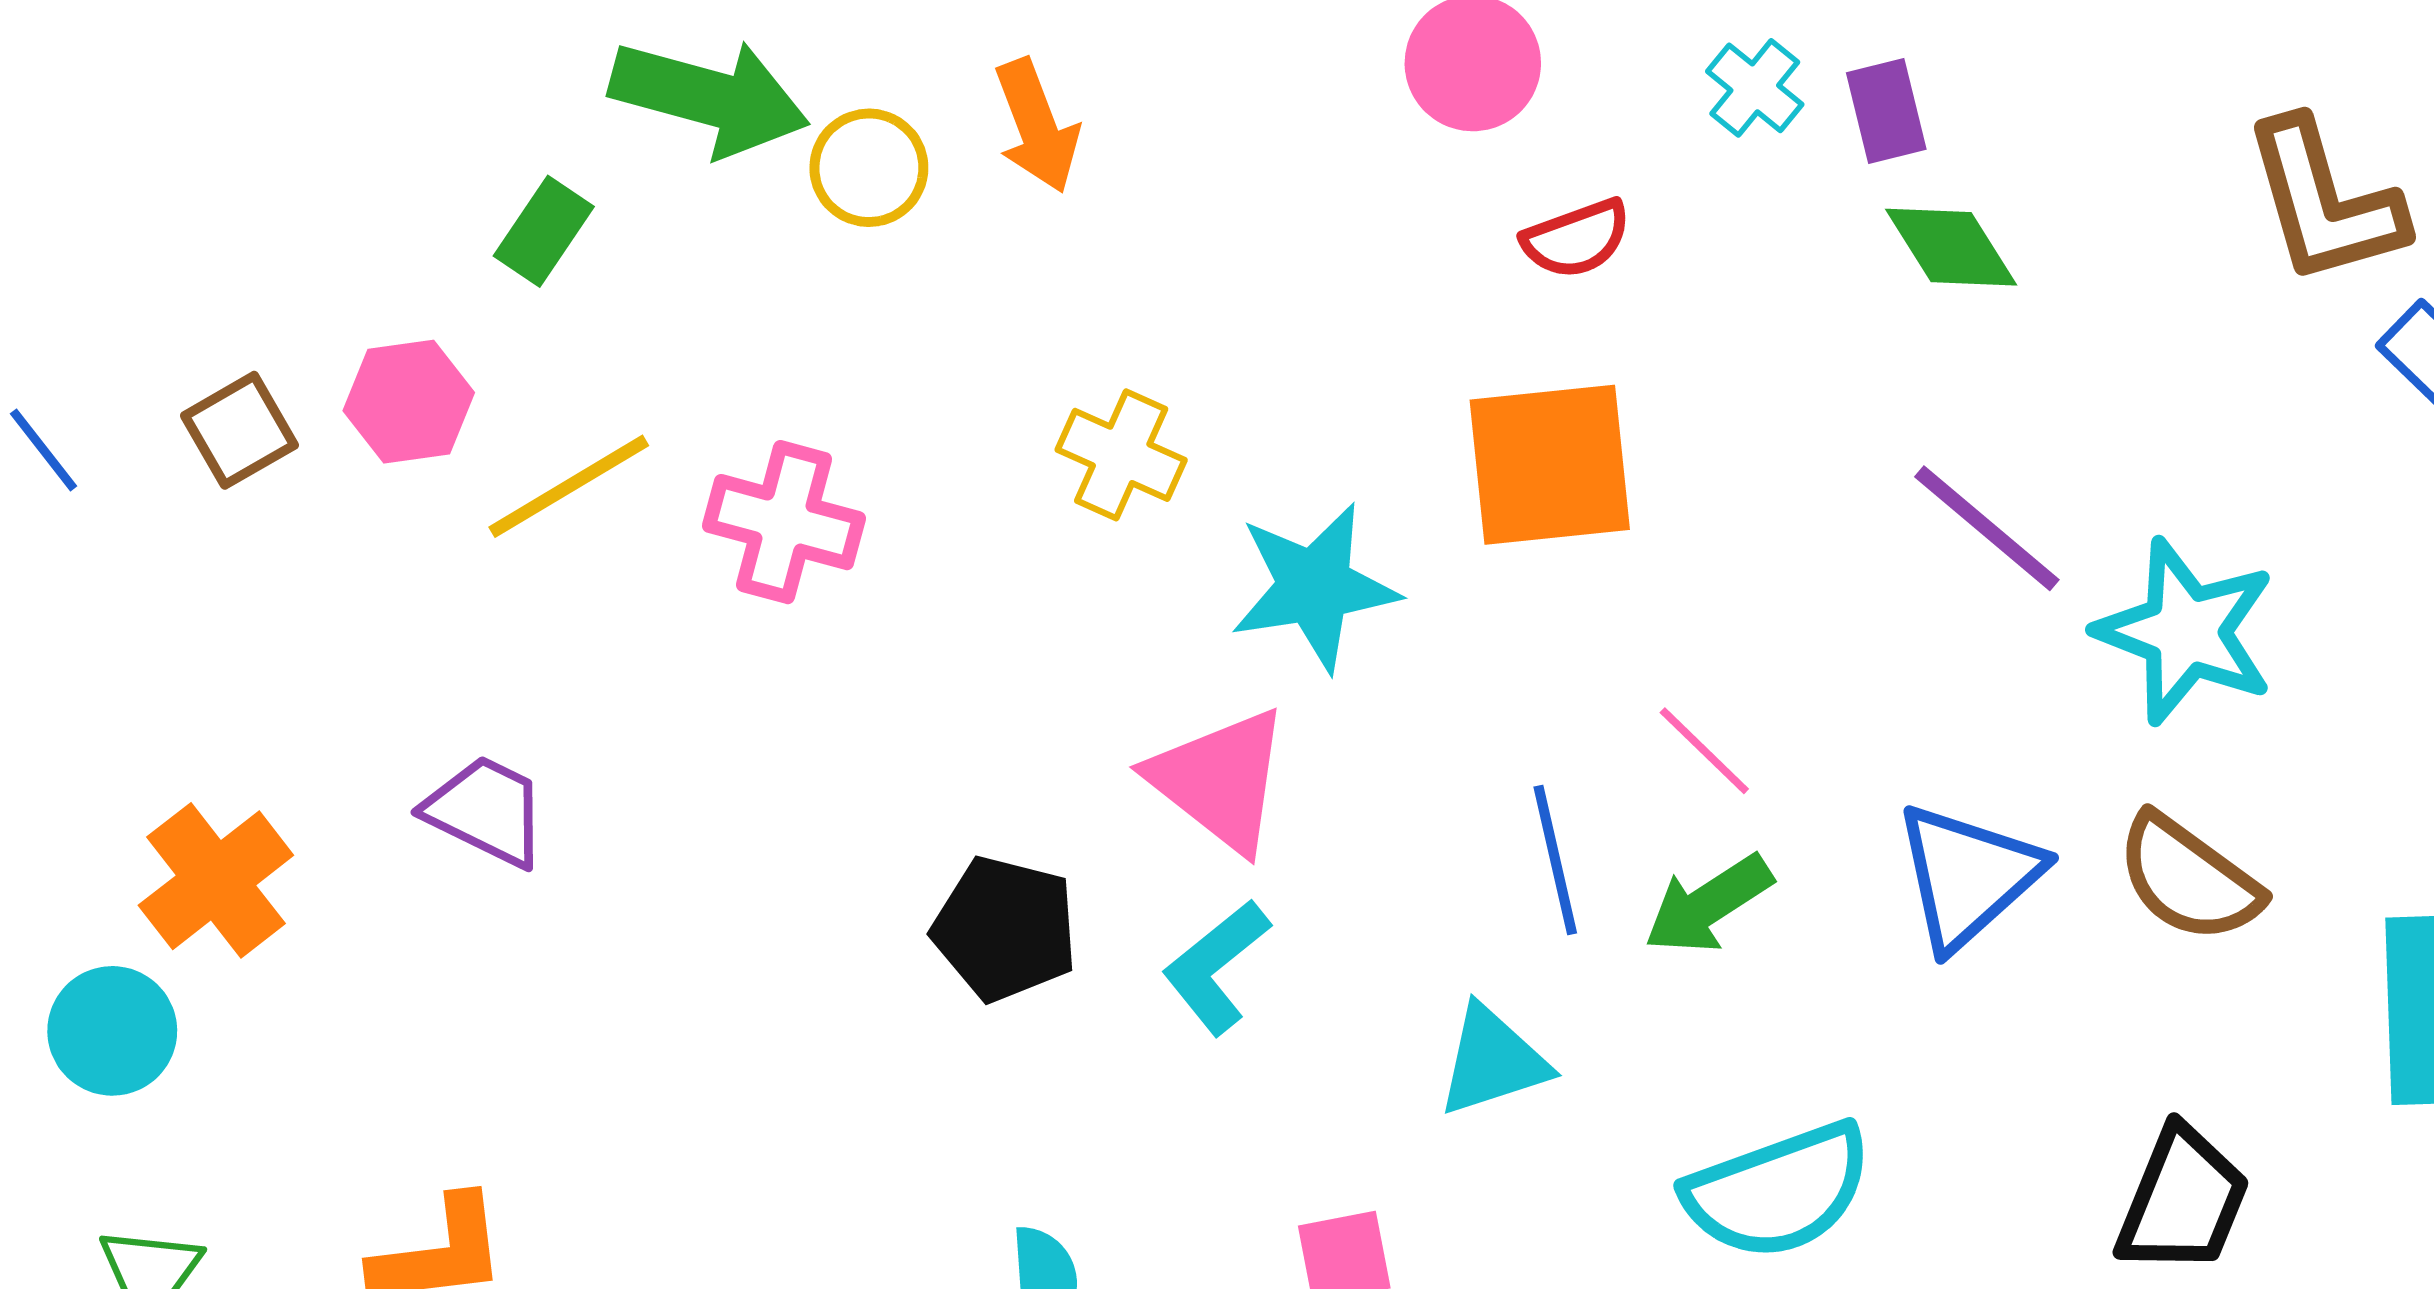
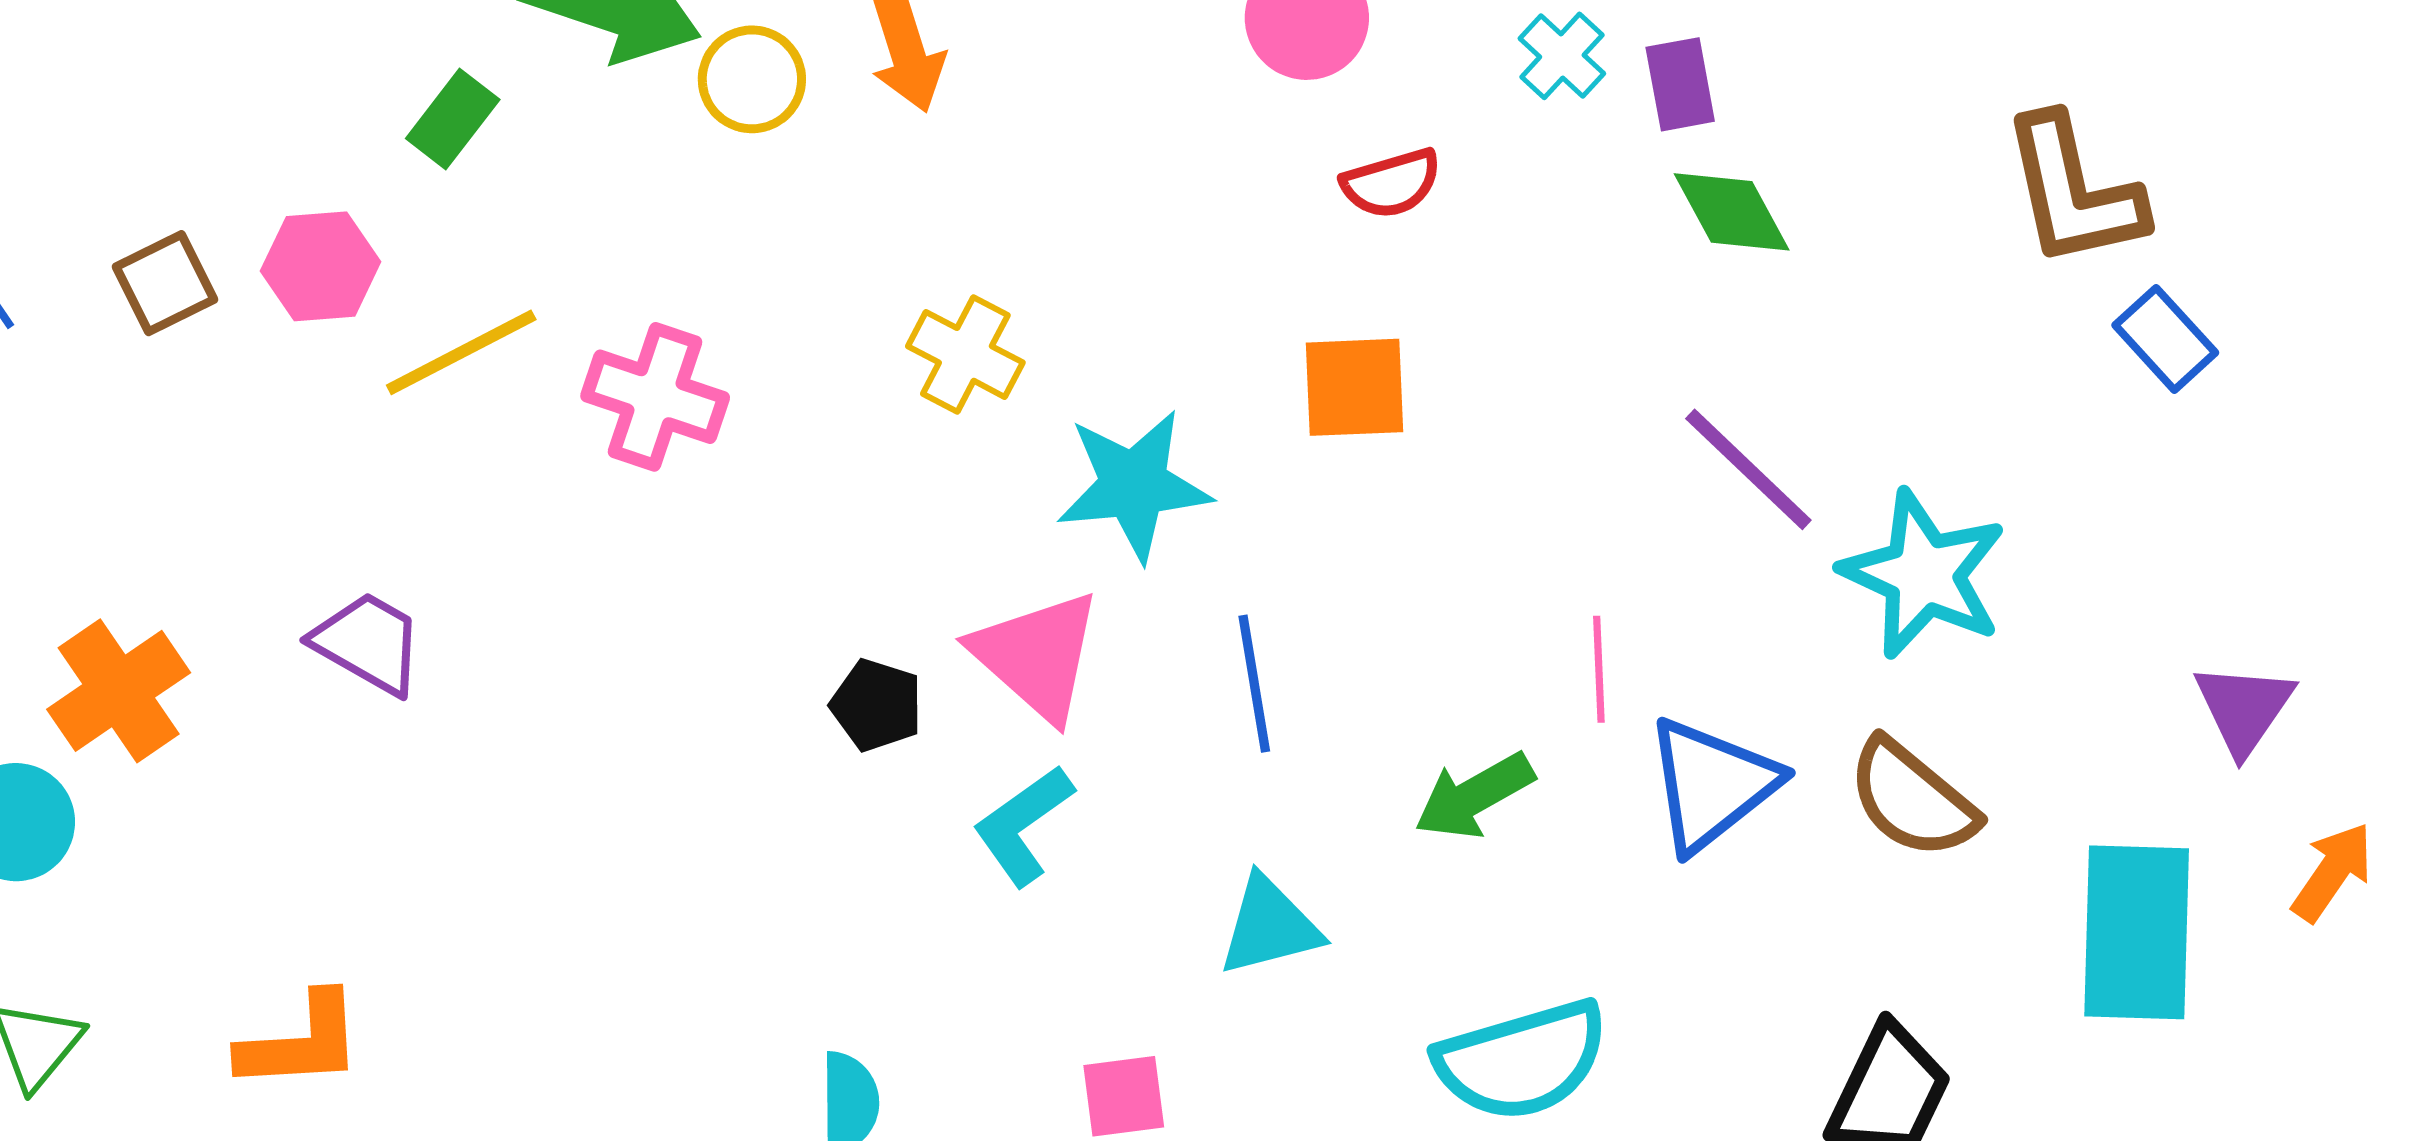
orange square: (1550, 465) -> (1355, 387), size x0.7
pink line: (1704, 751) -> (1599, 669), moved, turned 40
blue line: (1555, 860) -> (1254, 684), moved
black pentagon: (1005, 929) -> (877, 705), moved, size x0.7

